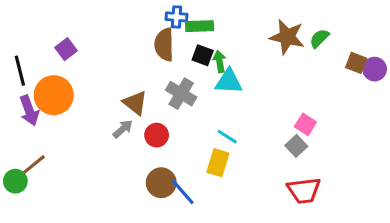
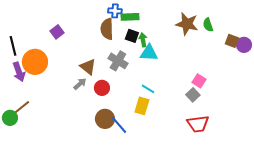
green semicircle: (319, 38) -> (208, 25), turned -64
purple square: (66, 49) -> (57, 32), moved

